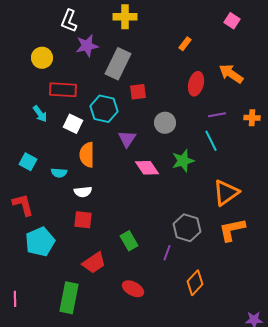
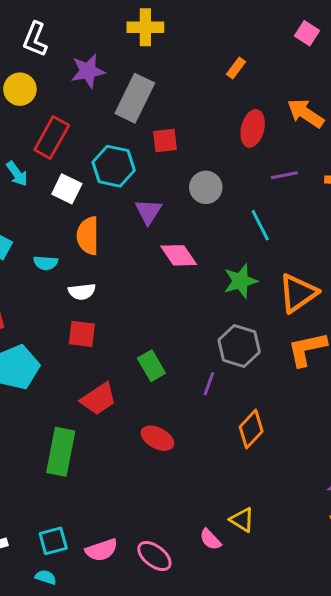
white L-shape: (69, 21) -> (35, 39), moved
red rectangle: (63, 90) -> (52, 137), turned -64
cyan line: (211, 141) -> (260, 225), moved
green star: (183, 161) -> (241, 281), moved

